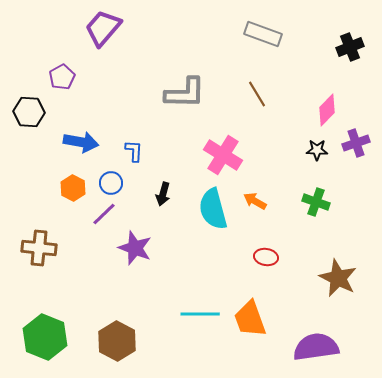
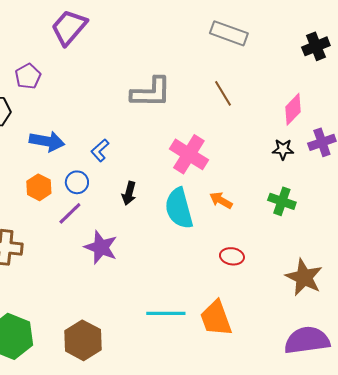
blue L-shape: (134, 151) -> (100, 150), turned -135
purple semicircle: (316, 347) -> (307, 340), moved

